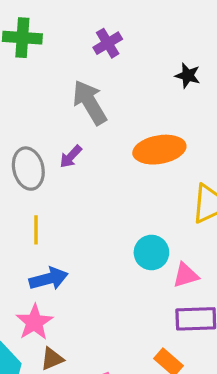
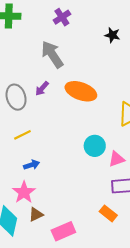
orange ellipse: (159, 150) -> (81, 91), moved, turned 32
yellow line: (36, 230) -> (22, 135), turned 66
blue arrow: (49, 279) -> (32, 165), size x0.7

